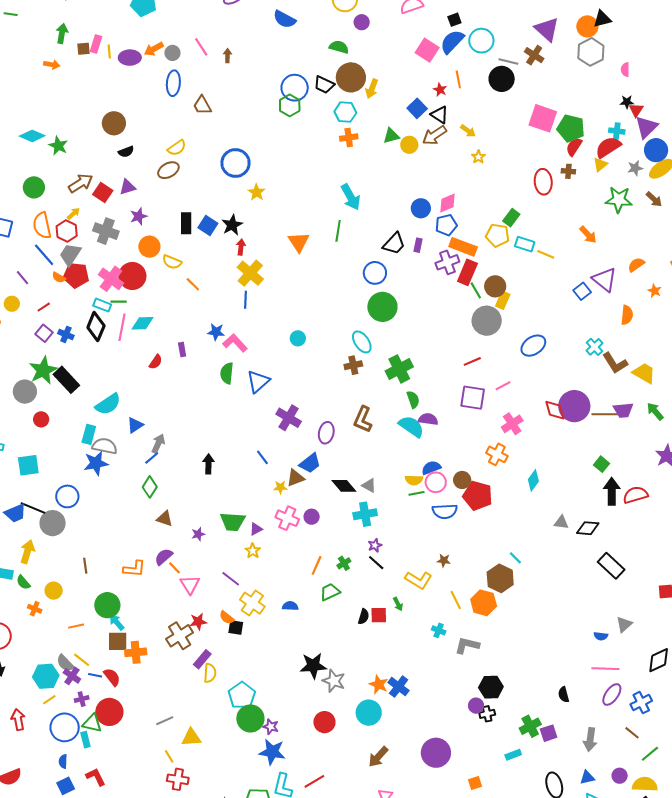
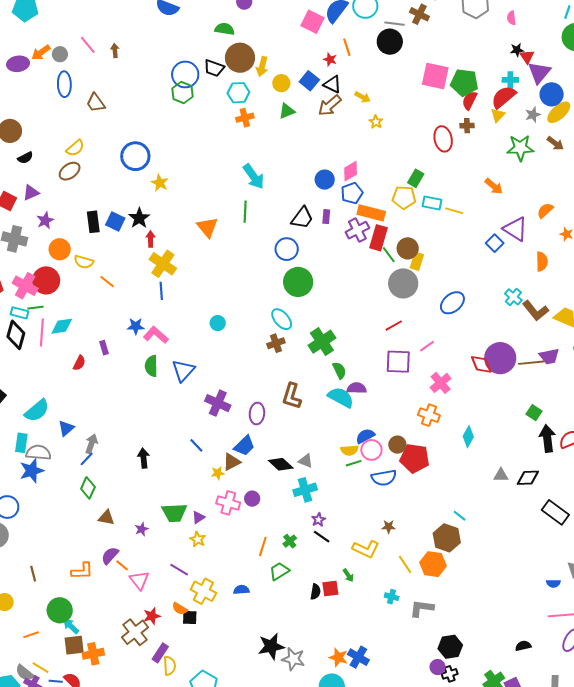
yellow circle: (409, 145) -> (281, 83), moved
black semicircle: (564, 695) -> (523, 646), turned 98

